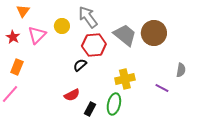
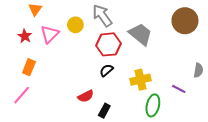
brown circle: (154, 33) -> (185, 21), moved
black semicircle: (80, 65) -> (106, 70), moved
green ellipse: (114, 104) -> (153, 105), moved

